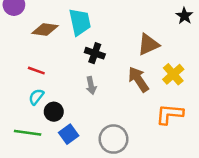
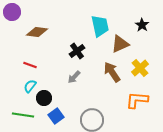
black star: (184, 16) -> (142, 25), moved
cyan trapezoid: (80, 22) -> (100, 26), moved
black cross: (95, 53) -> (77, 51), turned 35
gray arrow: (91, 86) -> (74, 77), turned 56

